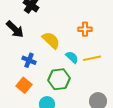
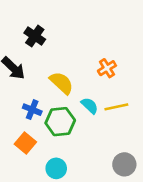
orange cross: (85, 29) -> (107, 68), turned -32
green hexagon: (59, 79) -> (60, 122), moved

